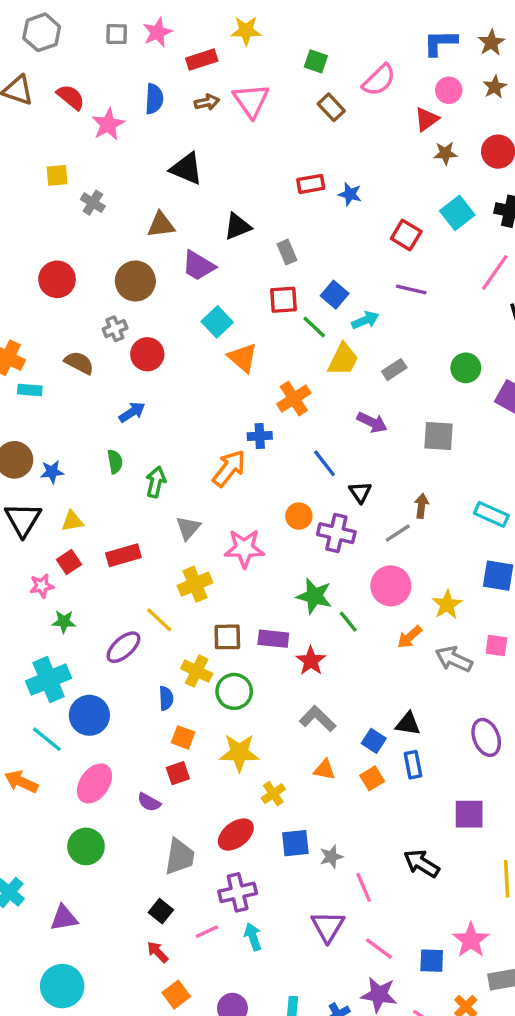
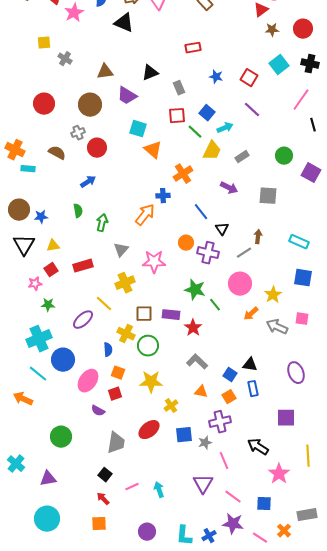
black triangle: (186, 169) -> (124, 23), moved
blue star: (350, 194) -> (216, 77), moved
purple line: (411, 290) -> (252, 110), turned 30
cyan square: (217, 322) -> (138, 129), turned -30
pink ellipse: (94, 783) -> (88, 381), moved
purple cross: (238, 892) -> (220, 422), moved
pink star: (471, 940) -> (279, 474), moved
orange square: (176, 995) -> (99, 524), moved, turned 35

